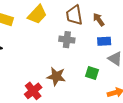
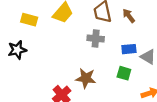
blue rectangle: (104, 41) -> (129, 49), moved

